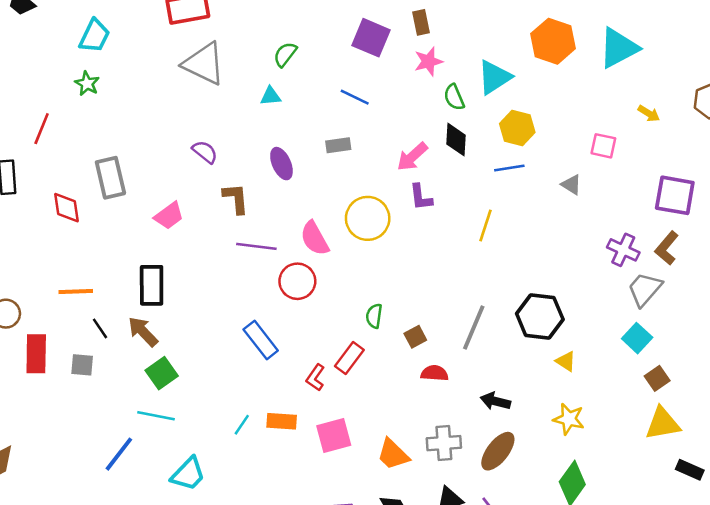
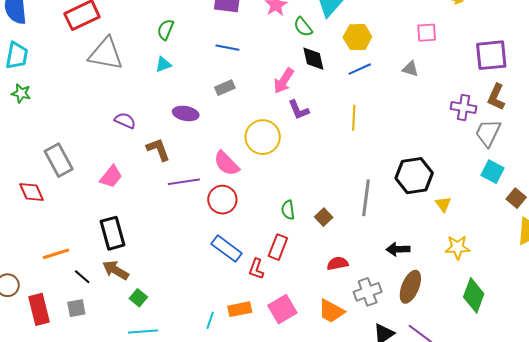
purple ellipse: (281, 164) -> (186, 113), turned -40
blue rectangle: (261, 340) -> (227, 249), moved
yellow triangle: (566, 361) -> (443, 204), turned 36
green square: (162, 373) -> (138, 298), size x0.7
red semicircle: (435, 373) -> (338, 263), moved

